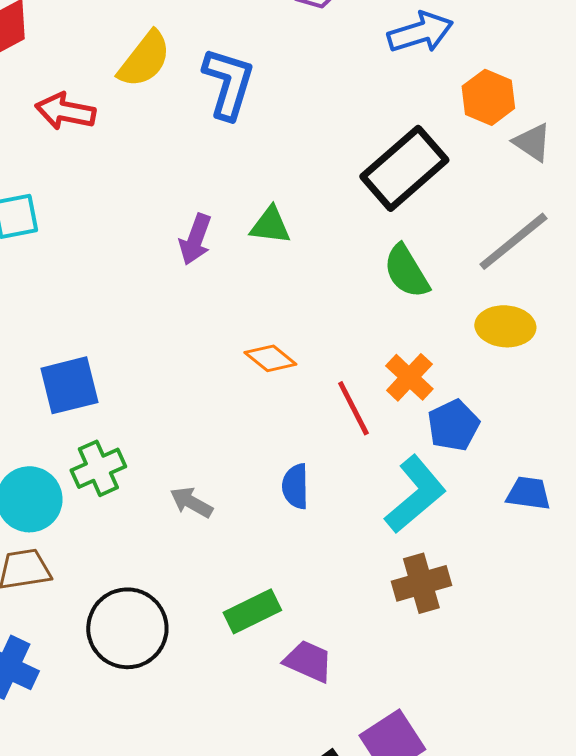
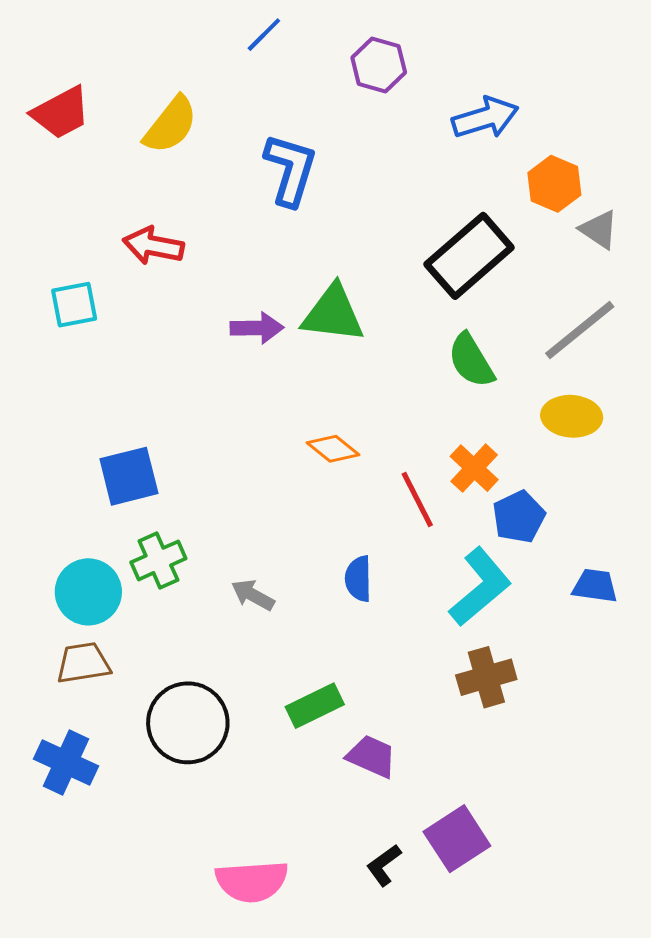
yellow semicircle: (144, 59) -> (171, 125), moved
red arrow: (65, 111) -> (153, 246), moved
green triangle: (270, 225) -> (333, 314), size x1.5
purple arrow: (195, 239) -> (257, 328), turned -111

